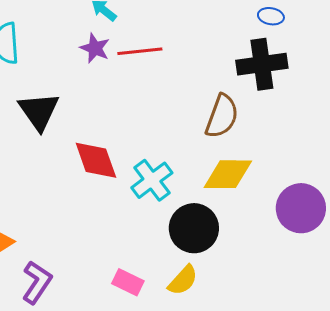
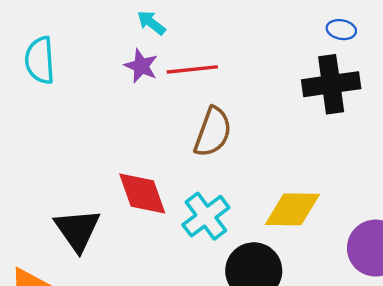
black triangle: (39, 111) -> (77, 230), moved
brown semicircle: (222, 116) -> (213, 132), moved

